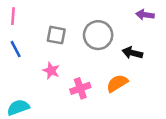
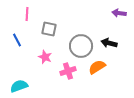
pink line: (13, 16) -> (27, 14), moved
gray circle: (98, 35) -> (81, 46), moved

